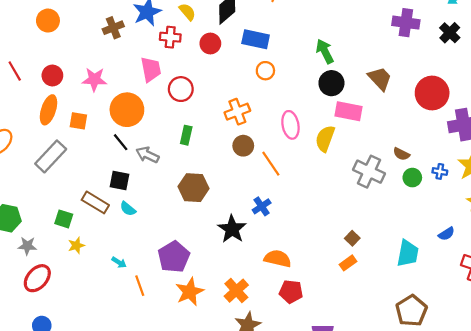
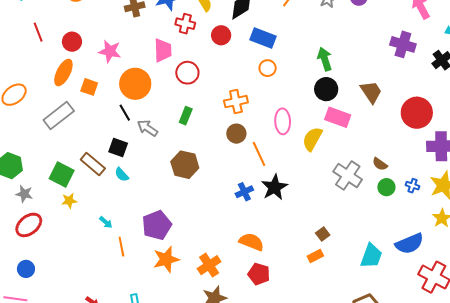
green square: (64, 219) -> (62, 175), size x1.4
black star: (232, 229) -> (274, 187), moved
blue semicircle: (446, 234) -> (409, 244), size x1.8

